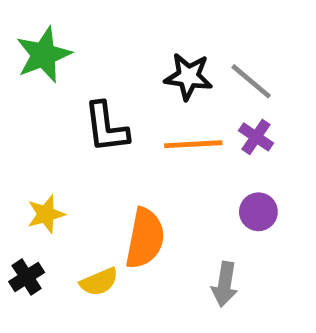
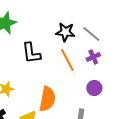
purple cross: (256, 137) -> (93, 57), turned 32
orange line: (193, 144) -> (67, 60), turned 65

